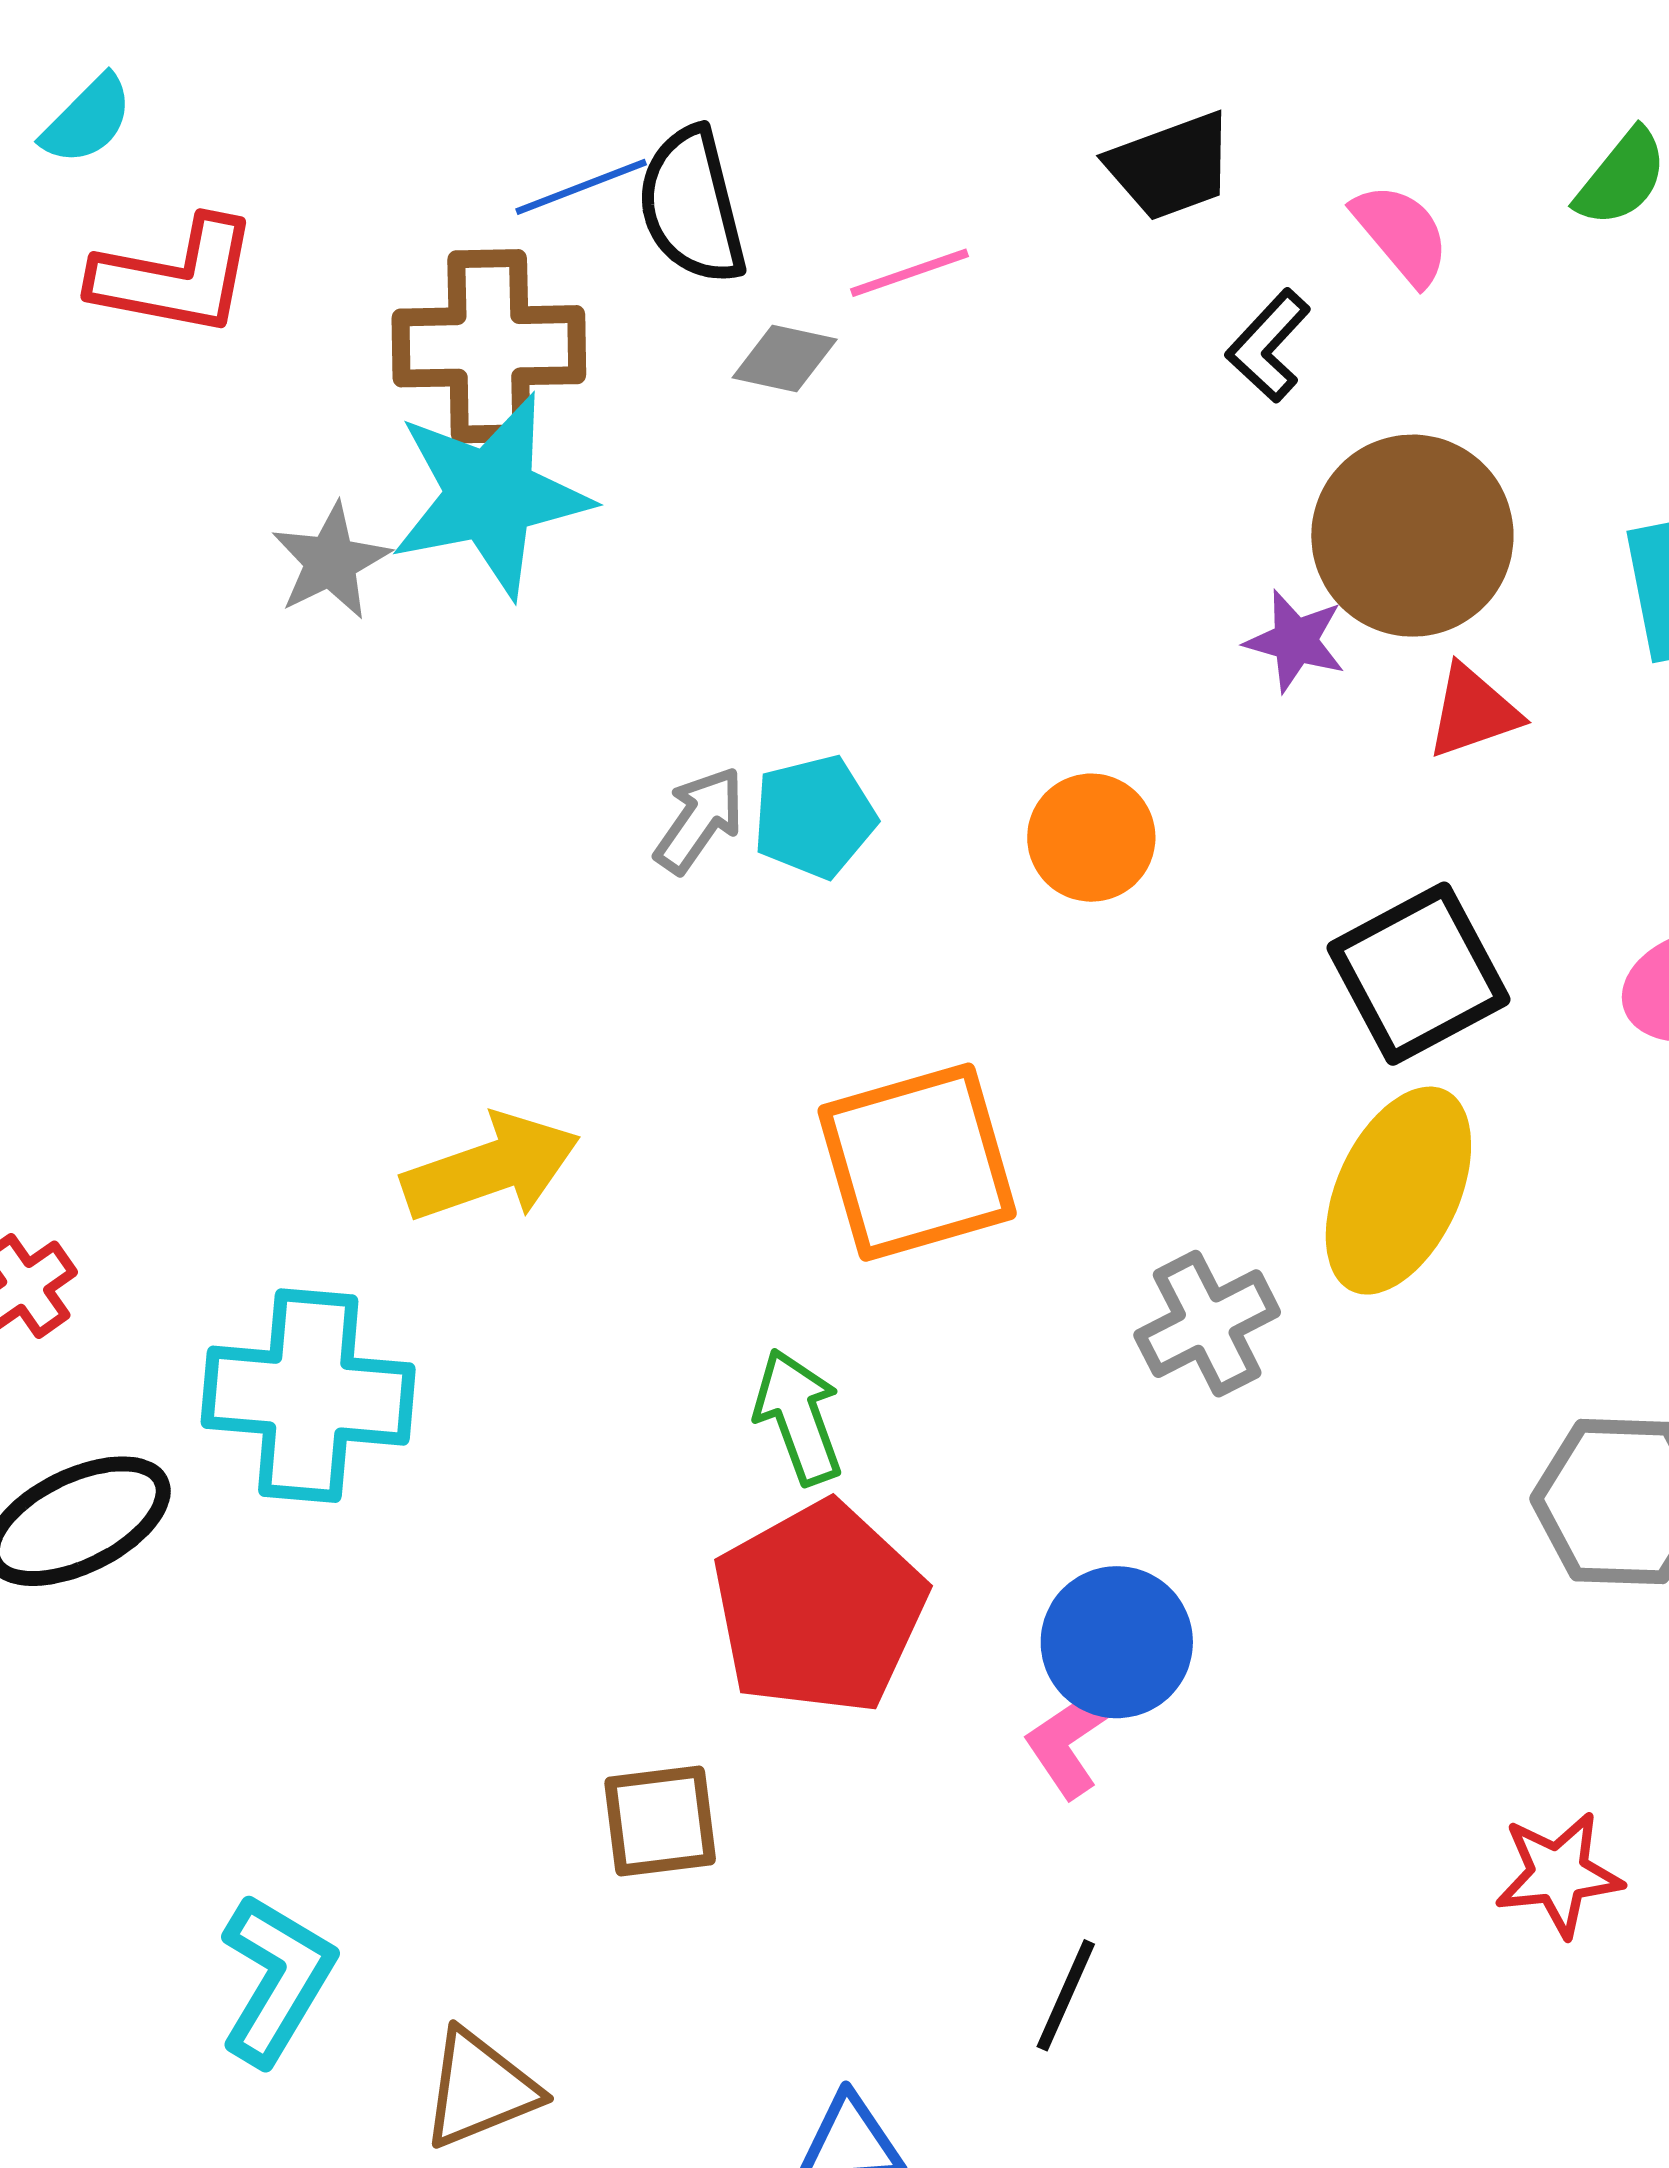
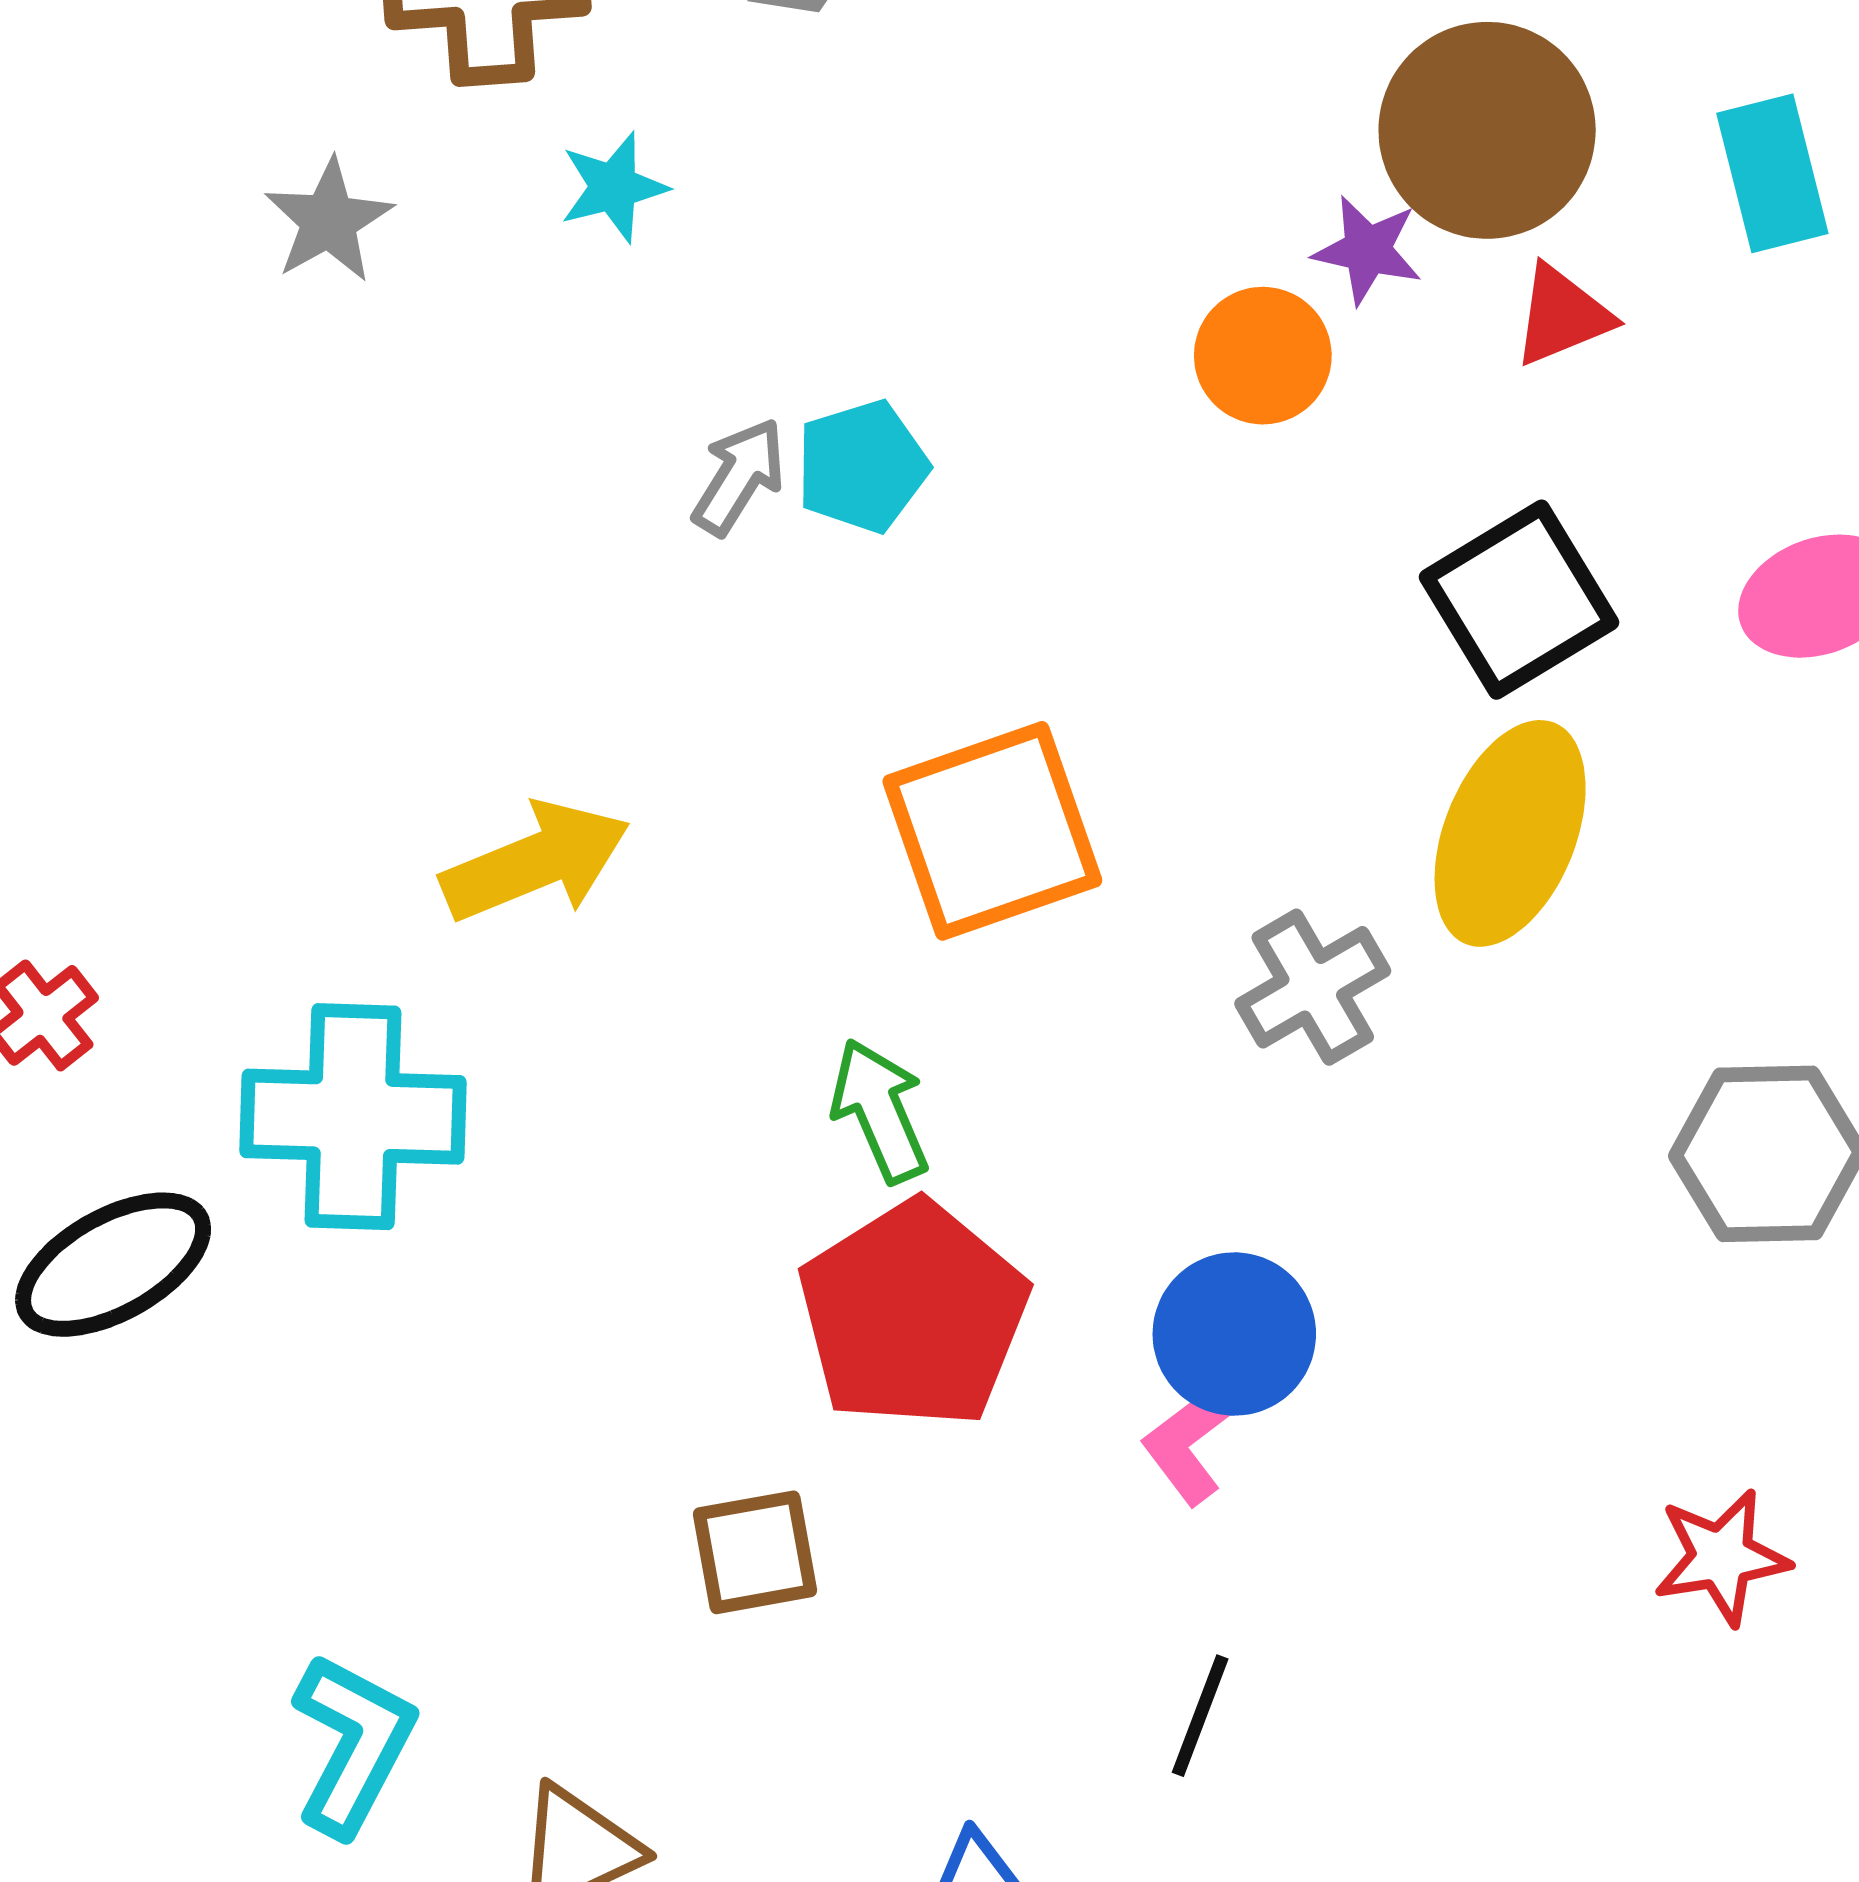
cyan star: (490, 495) -> (613, 187), moved, size x0.5
orange circle: (1091, 838) -> (1263, 356), moved

